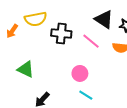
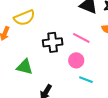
black cross: (61, 34) -> (53, 42), moved
pink line: (91, 41) -> (81, 38), moved

